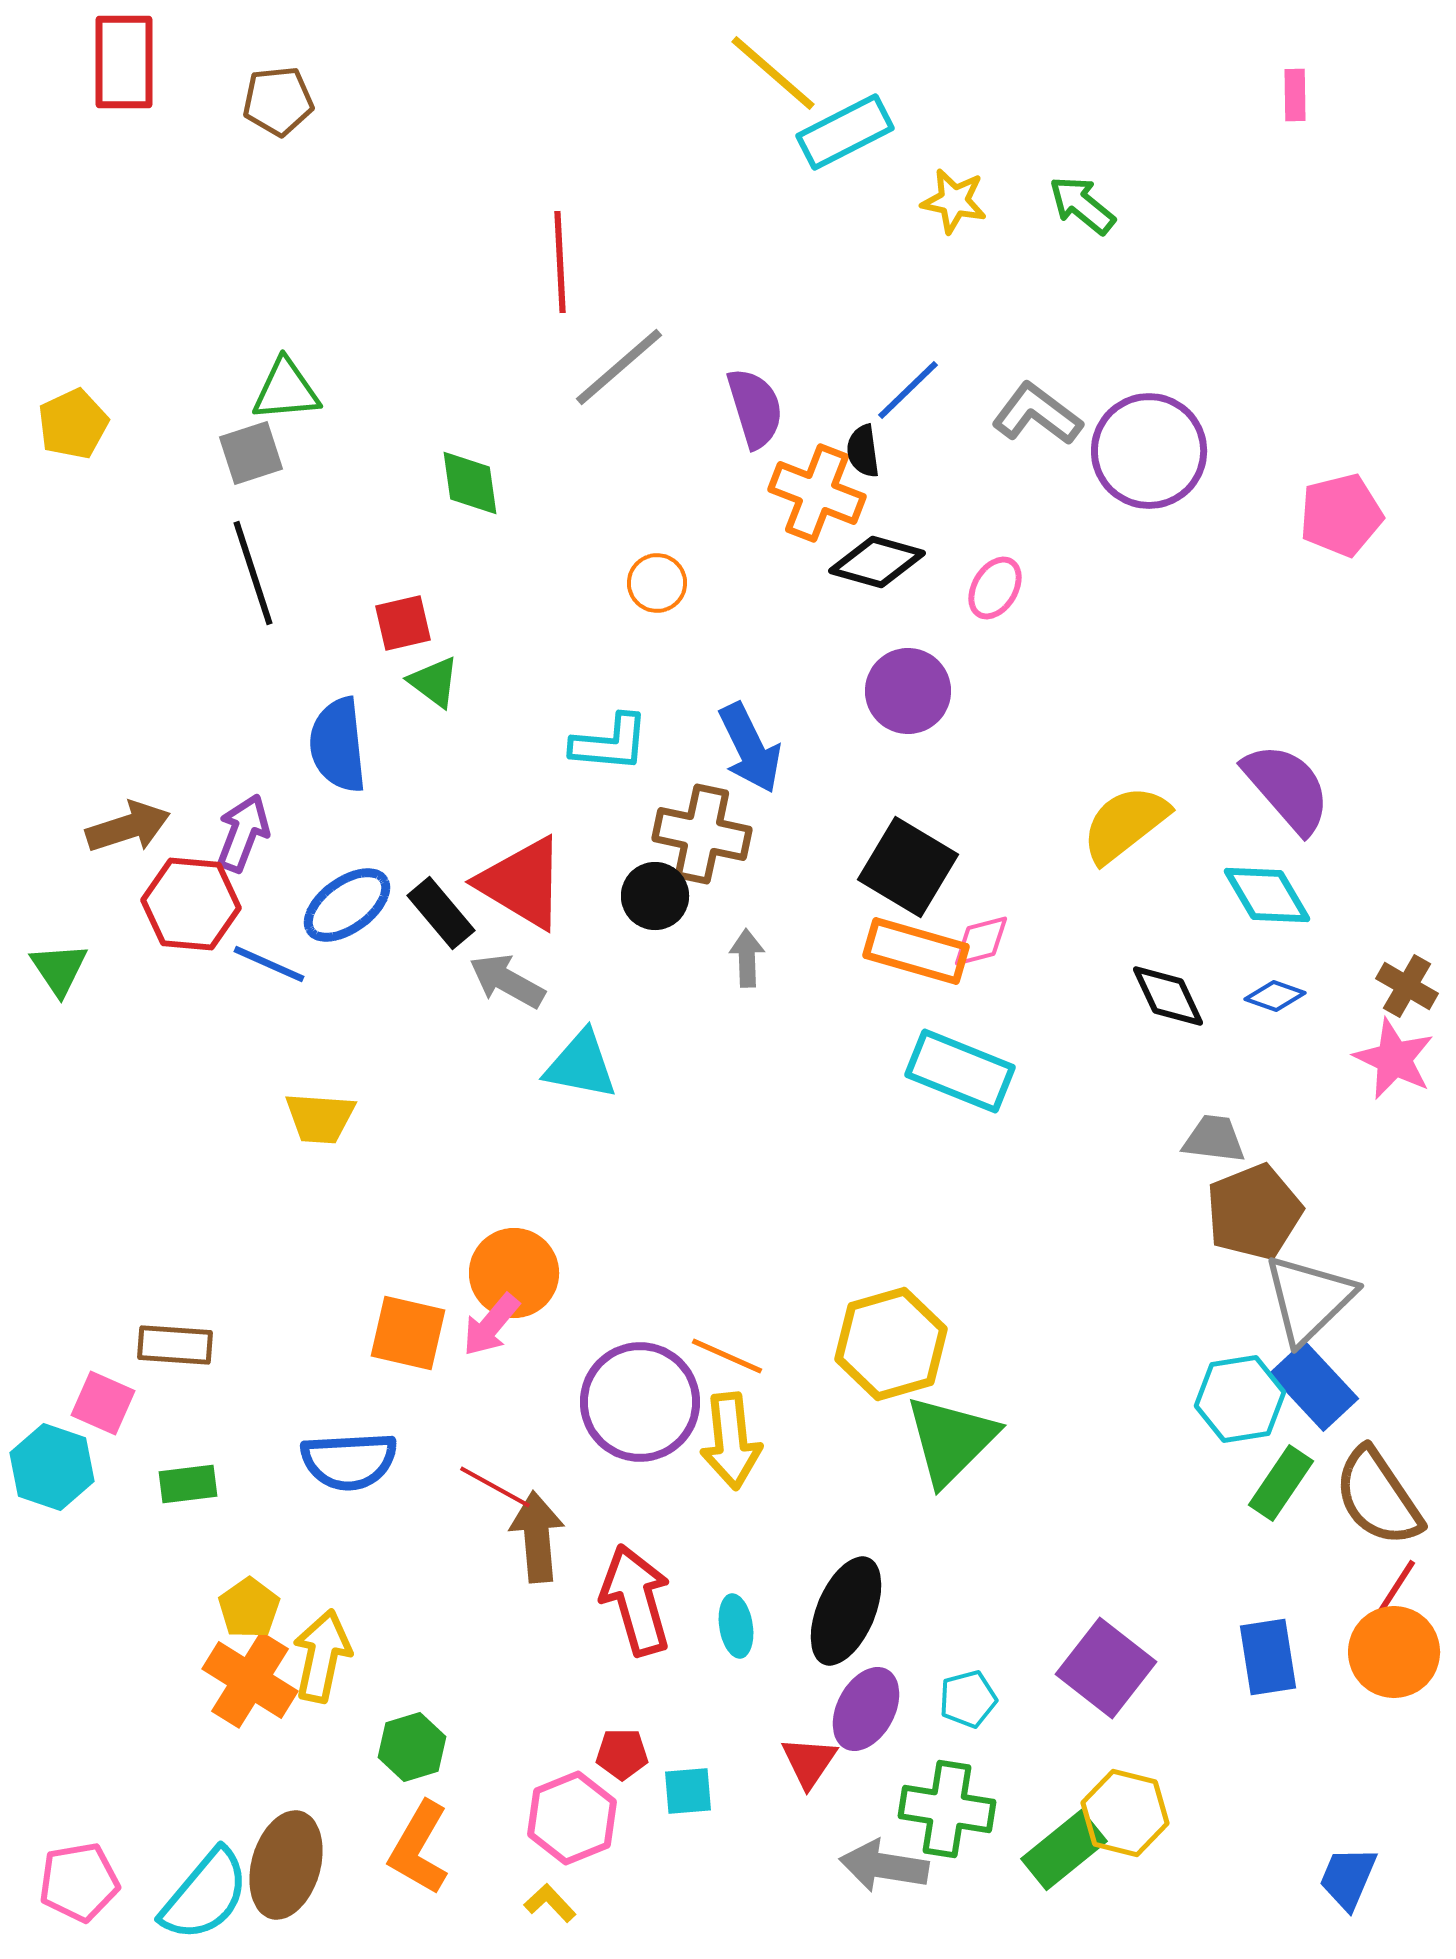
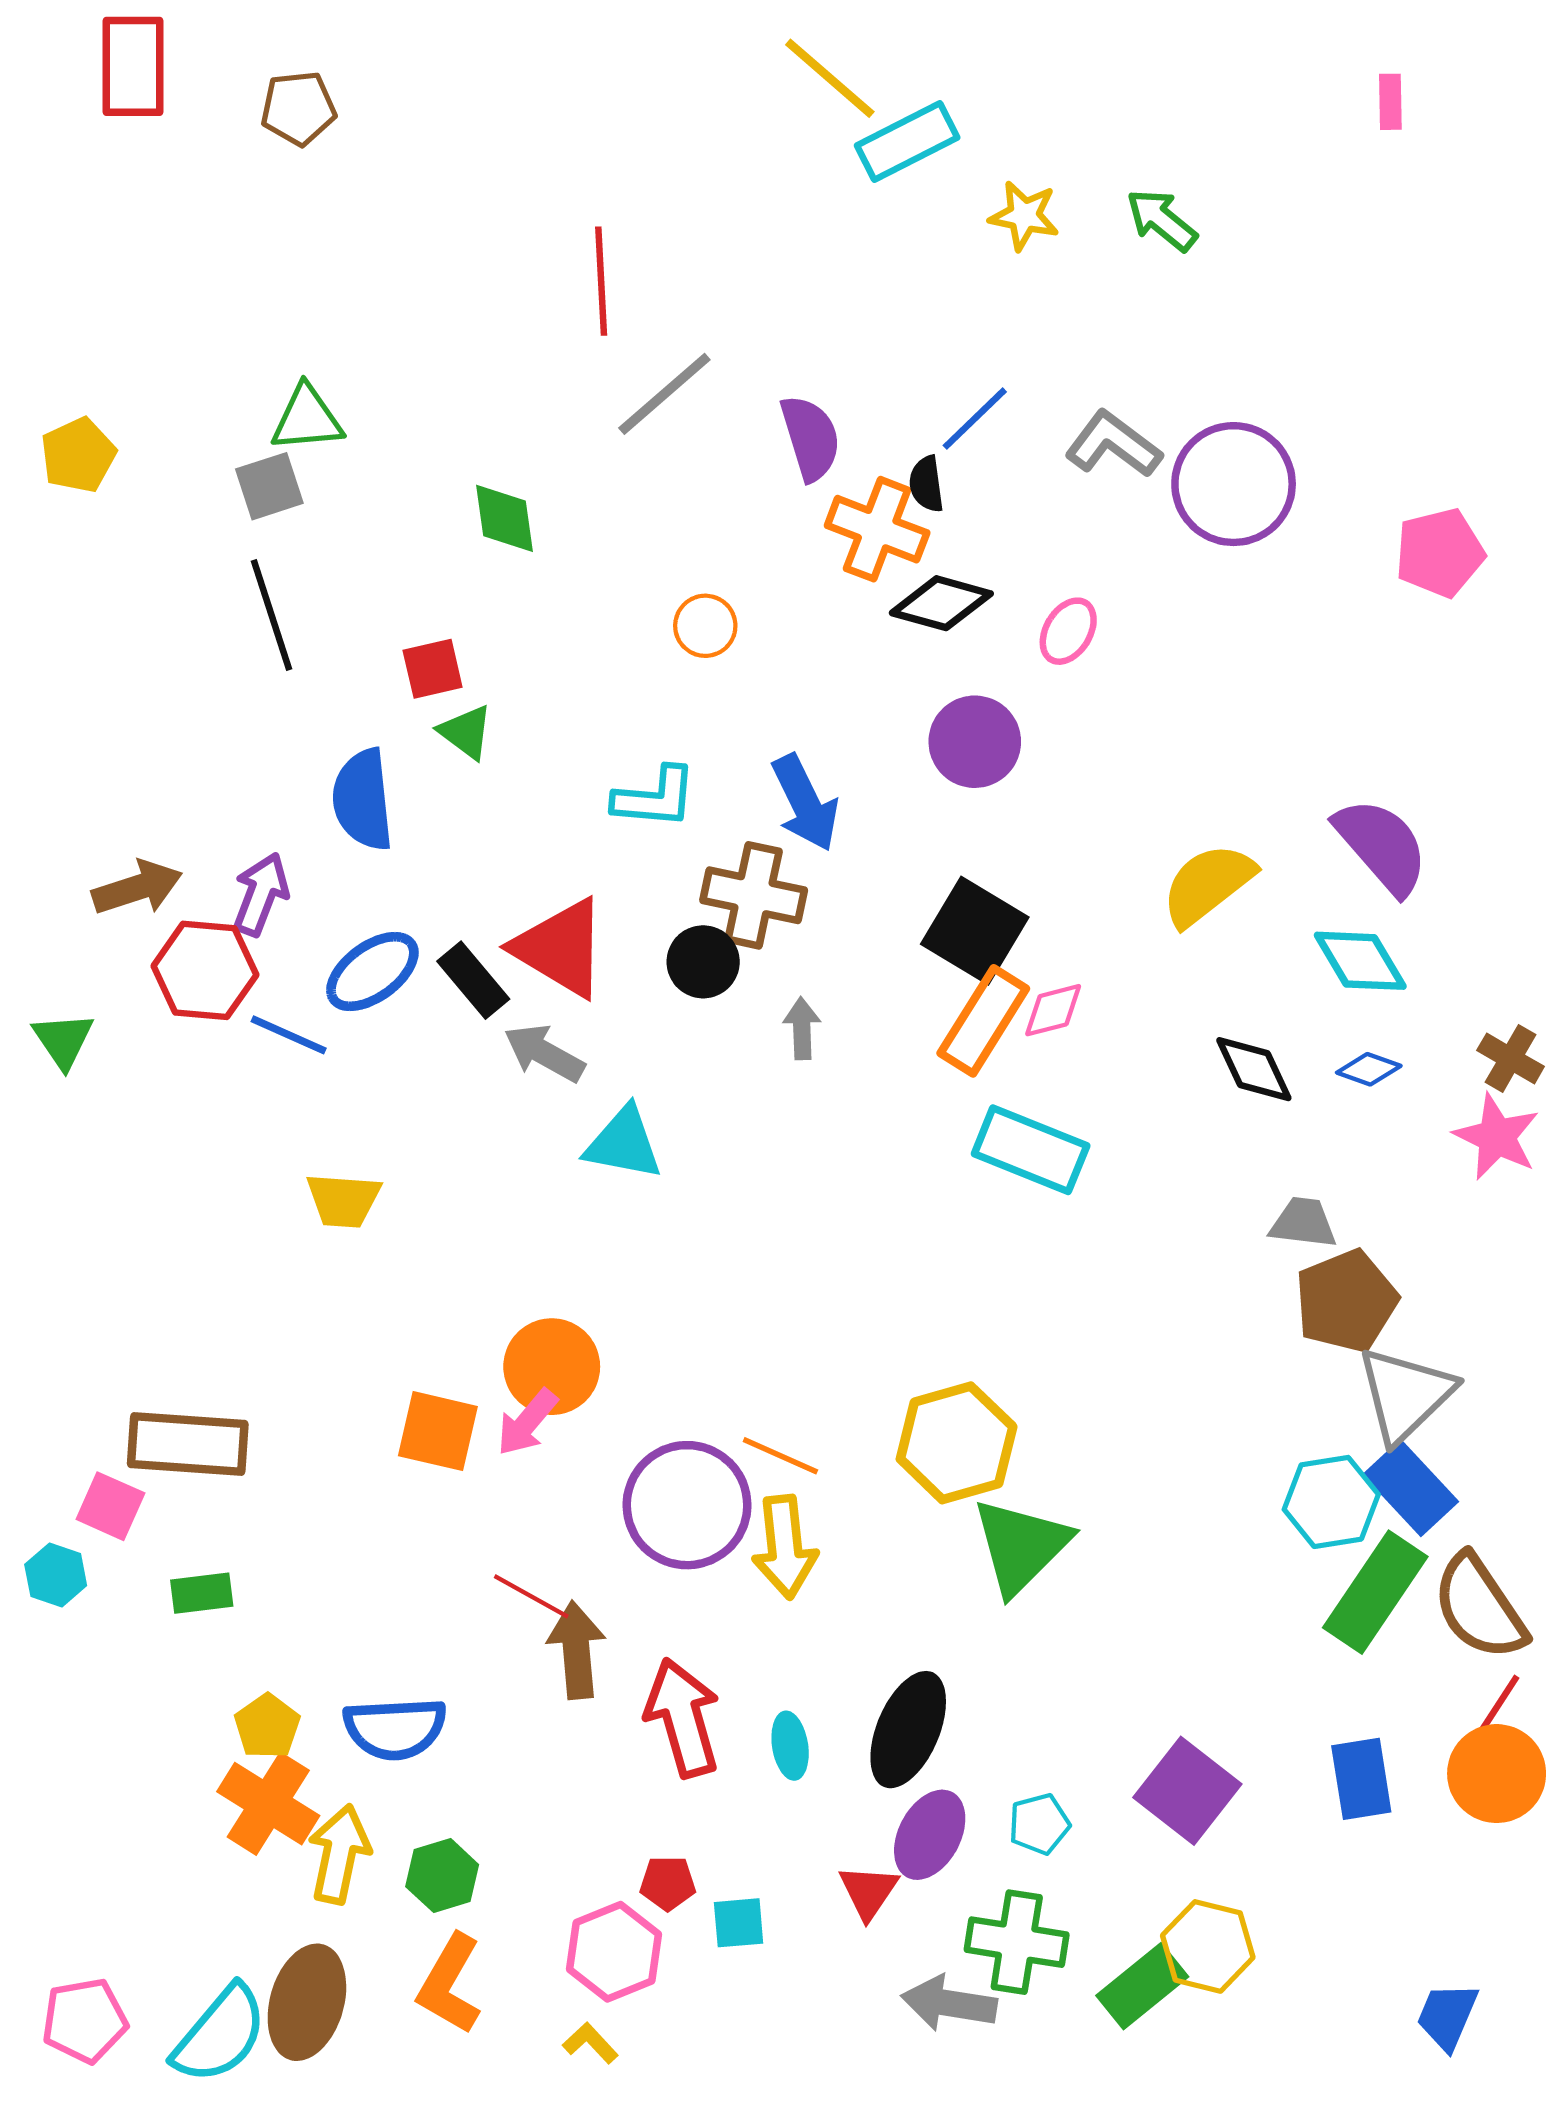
orange rectangle: (916, 951) -> (983, 1021), turned -74
brown rectangle: (175, 1345) -> (188, 1444), size x1.5
blue semicircle: (349, 1461) -> (395, 1728), moved
cyan hexagon: (52, 1467) -> (56, 1575), size x0.7
green rectangle: (1281, 1483) -> (1375, 1592), size x1.5
yellow arrow: (322, 1656) -> (339, 1854), moved

